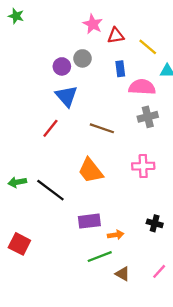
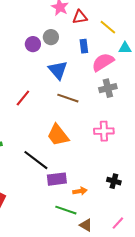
pink semicircle: (142, 87) -> (103, 62), turned -35
blue triangle: (66, 96) -> (58, 70), moved
black line: (50, 190) -> (36, 160), moved
green line: (100, 257) -> (66, 210), turned 40

